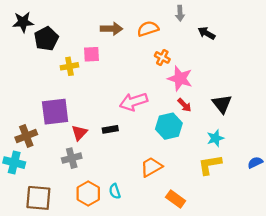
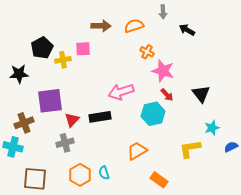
black star: (23, 22) -> (19, 74), moved
black pentagon: (46, 39) -> (42, 48), moved
black rectangle: (110, 129) -> (100, 117), size x1.5
cyan star: (215, 138) -> (212, 128), moved

